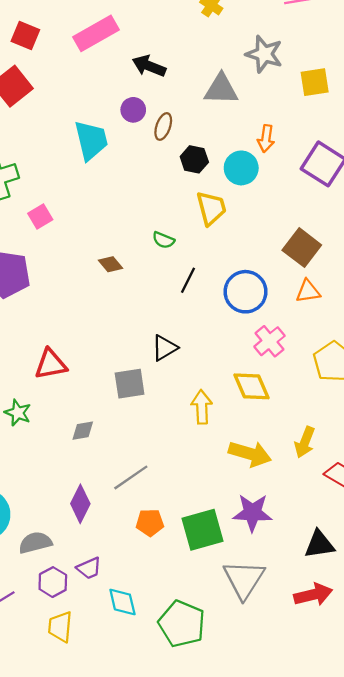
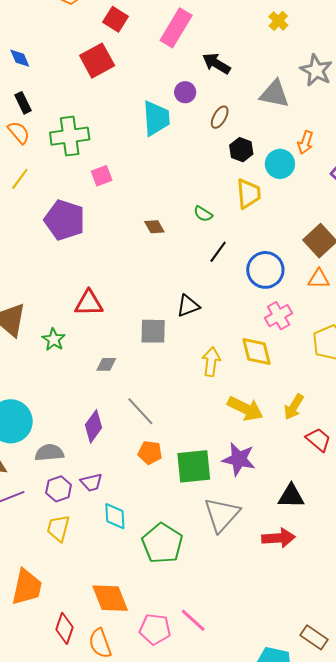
pink rectangle: (96, 33) -> (176, 28), turned -39
purple circle: (133, 110) -> (185, 92), moved
gray line: (131, 477) -> (140, 411), turned 72

